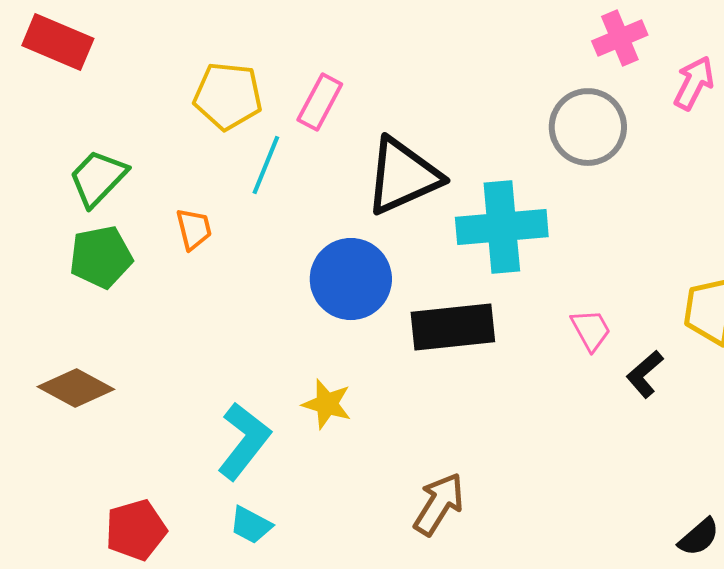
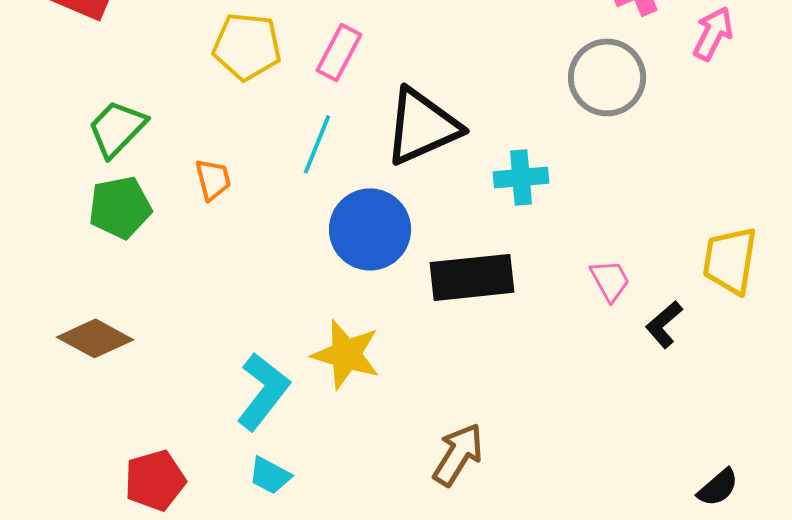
cyan line: (266, 165) -> (317, 144), moved
cyan cross: (502, 227) -> (521, 177), size x0.6
yellow star: (327, 404) -> (346, 354), size x1.4

